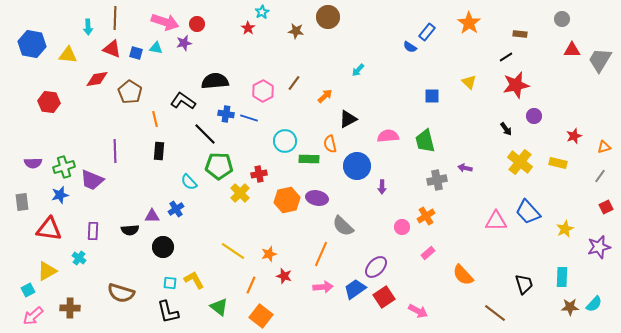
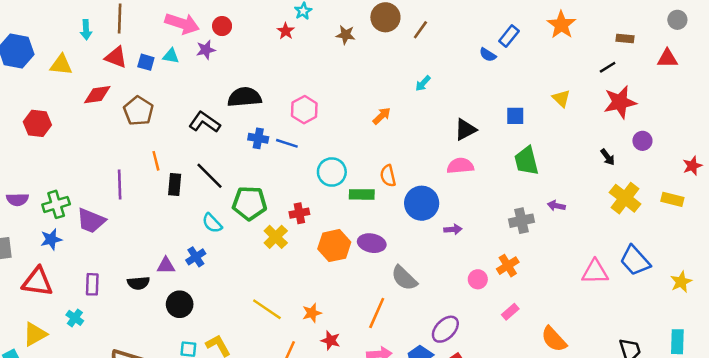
red triangle: (572, 50) -> (667, 58), moved
brown line: (294, 83) -> (420, 30), moved
orange line: (155, 119) -> (156, 161), moved
black triangle: (348, 119) -> (465, 130), moved
black line: (205, 134) -> (210, 176), moved
green trapezoid: (425, 141) -> (526, 161), moved
purple arrow: (382, 187) -> (453, 229), turned -96

